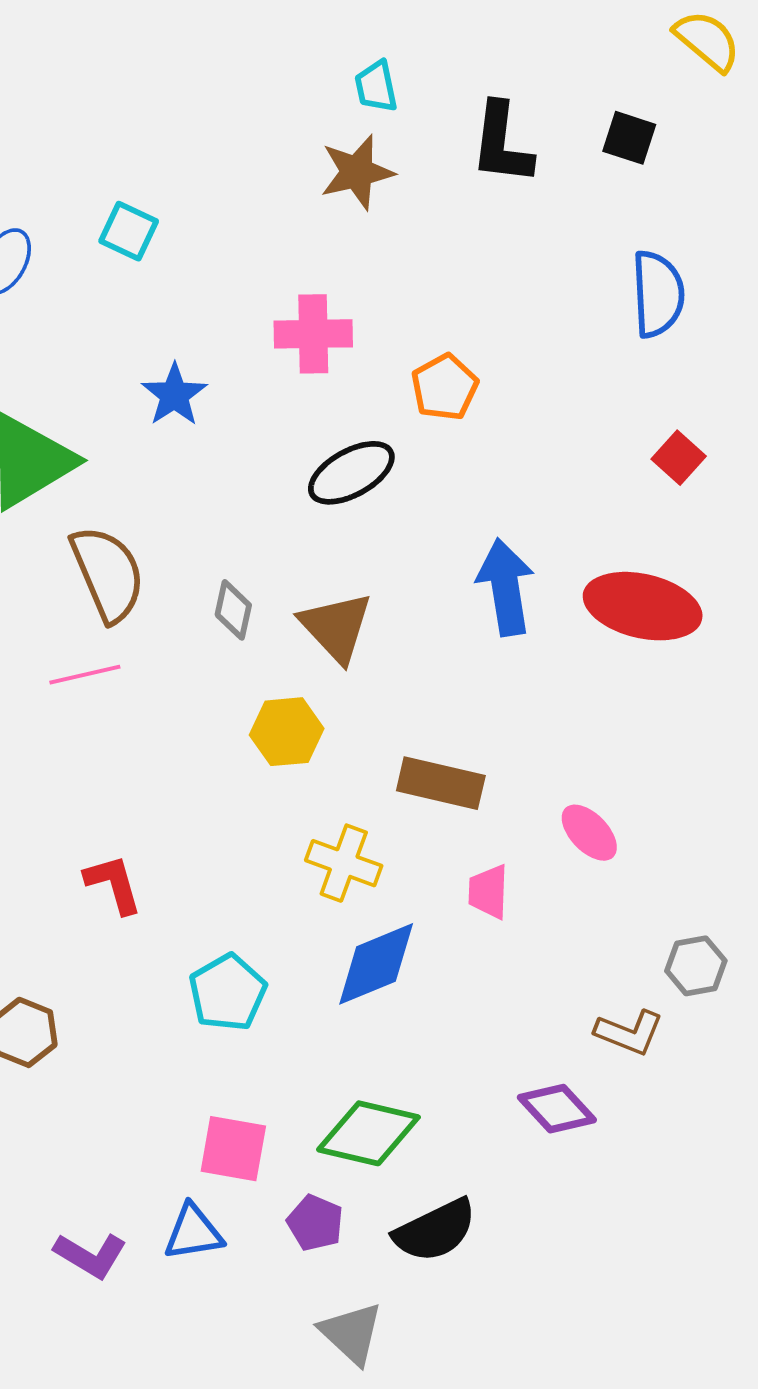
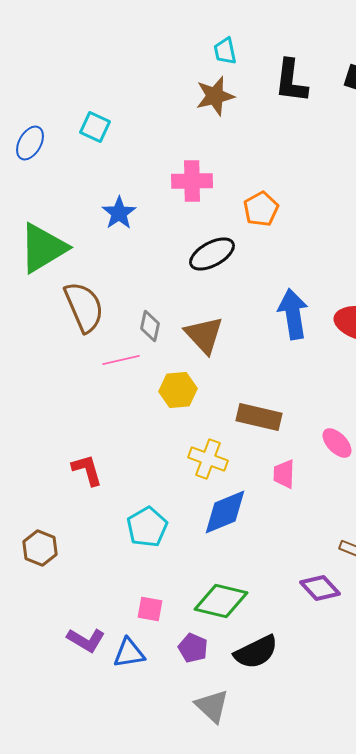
pink line: (85, 675) -> (121, 360), moved
pink square: (233, 1149) -> (150, 609), size x0.7
purple L-shape: (91, 1255) -> (86, 640), moved

